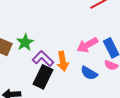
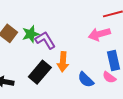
pink arrow: (87, 45) -> (99, 34), moved
purple L-shape: (43, 59) -> (45, 40), moved

